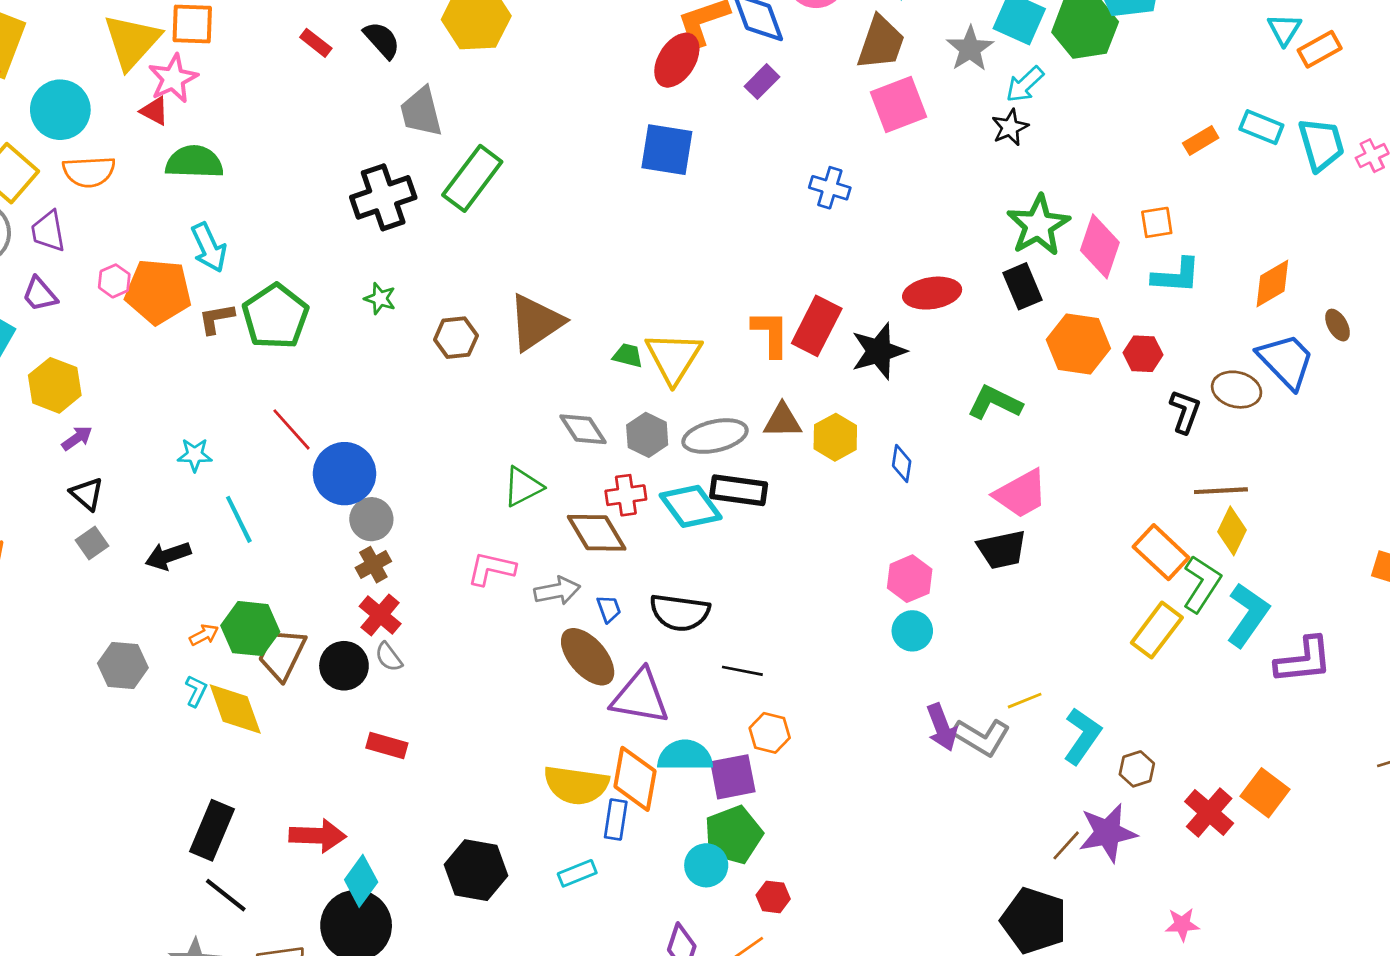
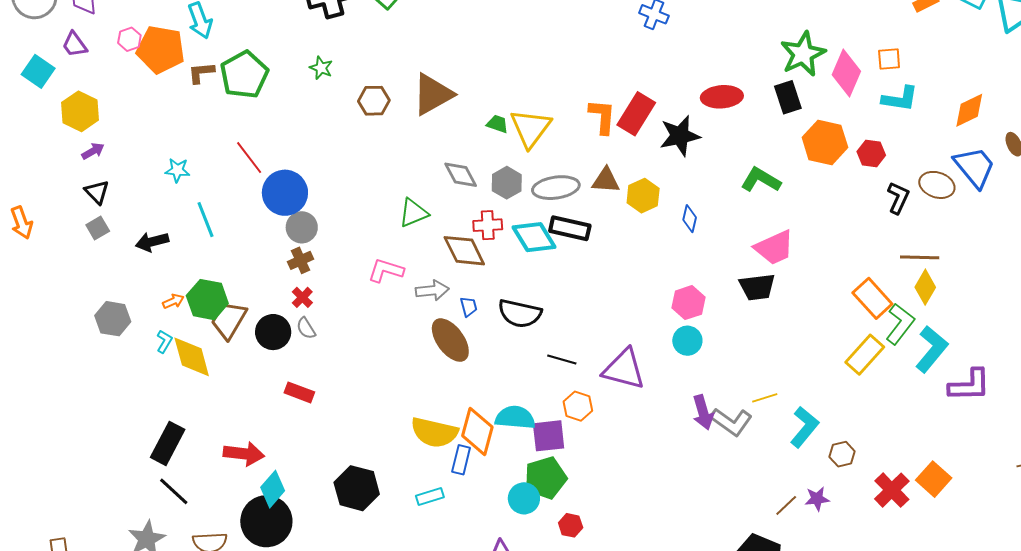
red cross: (380, 615) -> (302, 297), size x0.7
purple triangle: (640, 697) -> (624, 369), moved
purple star: (1108, 833) -> (817, 499), size x0.6

